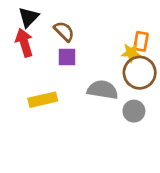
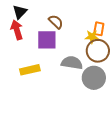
brown semicircle: (64, 31) -> (56, 22), moved
purple square: (67, 57) -> (47, 40), size x1.5
gray circle: (134, 111) -> (94, 78), size x1.5

